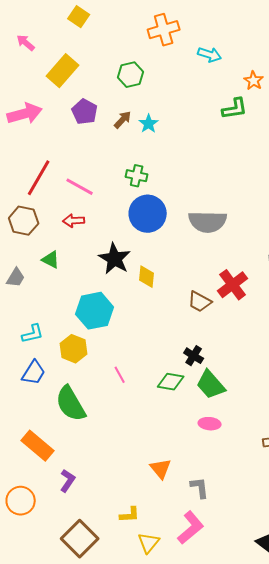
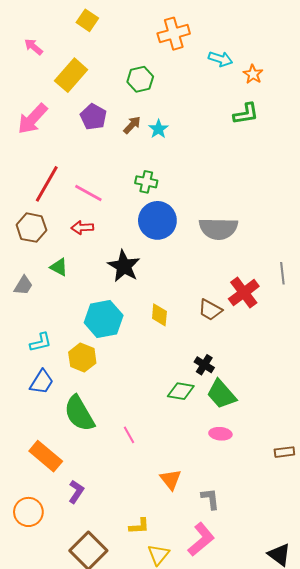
orange star: (254, 81) -> (253, 74), moved
pink arrow: (25, 114) -> (33, 119), turned 148
yellow diamond: (147, 277) -> (159, 315), moved
pink line: (120, 375) -> (129, 435), moved

